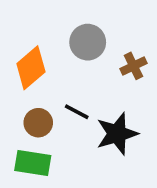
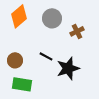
orange diamond: (31, 68) -> (19, 16), moved
brown circle: (38, 123) -> (15, 60), moved

